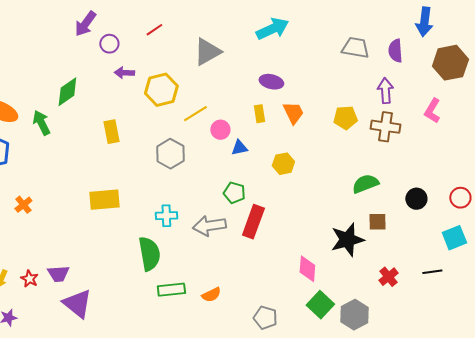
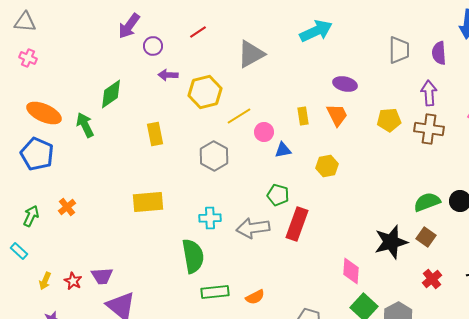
gray trapezoid: (355, 48) -> (399, 50), turned 80
purple ellipse: (271, 82) -> (345, 84), moved
green semicircle: (365, 184) -> (427, 202), moved
brown square: (377, 222) -> (426, 237), moved, turned 36

